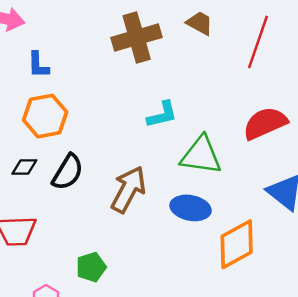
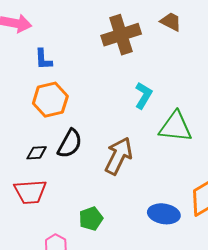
cyan L-shape: (162, 115) -> (143, 95), turned -44
black diamond: (24, 167) -> (37, 153), moved
blue ellipse: (191, 208) -> (164, 214), moved

